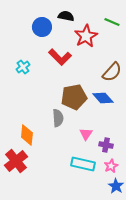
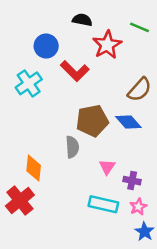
blue circle: (42, 27) -> (46, 46), moved
cyan cross: (23, 67) -> (29, 83), size x1.5

